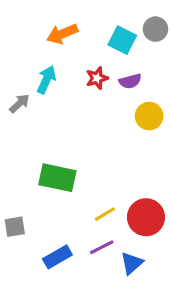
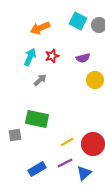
cyan square: (122, 40) -> (78, 21), moved
red star: (97, 78) -> (52, 56), moved
gray arrow: (19, 103) -> (40, 80), moved
gray square: (15, 227) -> (15, 135), moved

